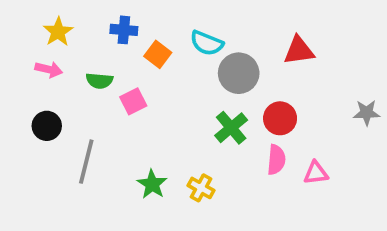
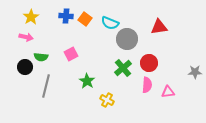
orange square: (158, 54) -> (85, 19), moved
green semicircle: (99, 81) -> (41, 57), moved
gray star: (367, 113) -> (195, 72), moved
green star: (152, 184) -> (87, 81), moved

